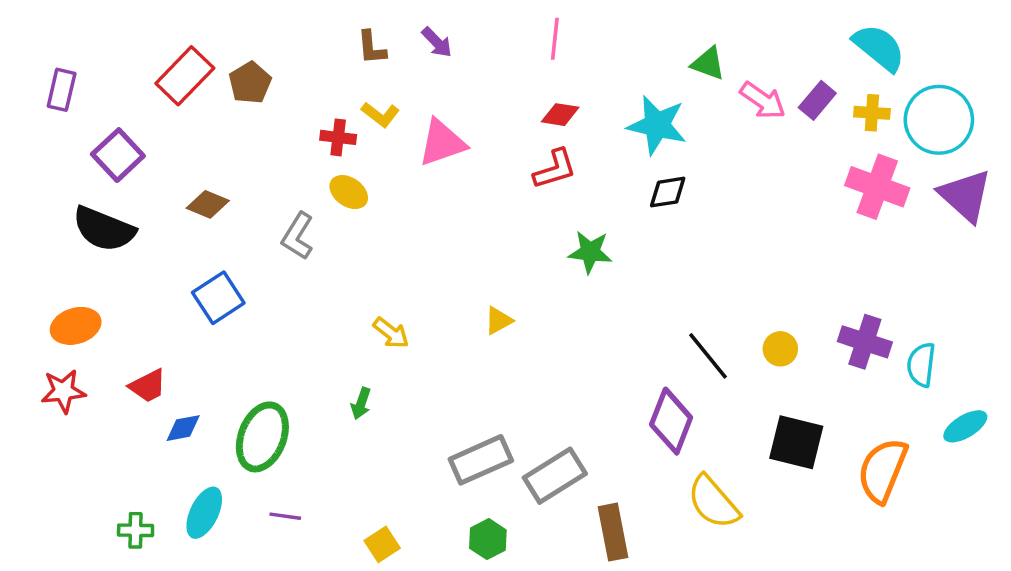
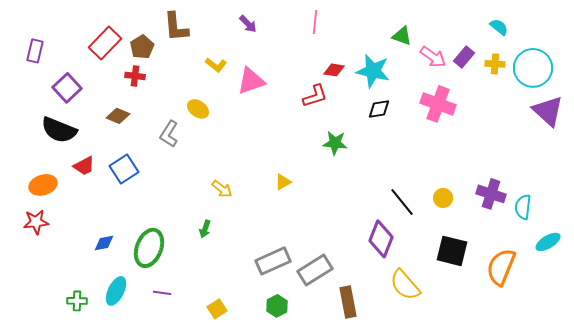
brown L-shape: (372, 48) -> (176, 27), moved, size x1.5
cyan semicircle: (879, 48) -> (499, 27), size x0.6
red diamond: (560, 115) -> (334, 70), moved
red cross: (338, 137) -> (135, 76), moved
pink cross: (877, 187) -> (438, 104), moved
red trapezoid: (148, 386) -> (84, 166), moved

